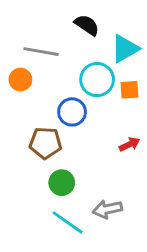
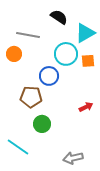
red arrow: (129, 144) -> (86, 107), moved
gray arrow: (107, 209) -> (73, 158), moved
cyan line: (68, 222) -> (18, 147), moved

